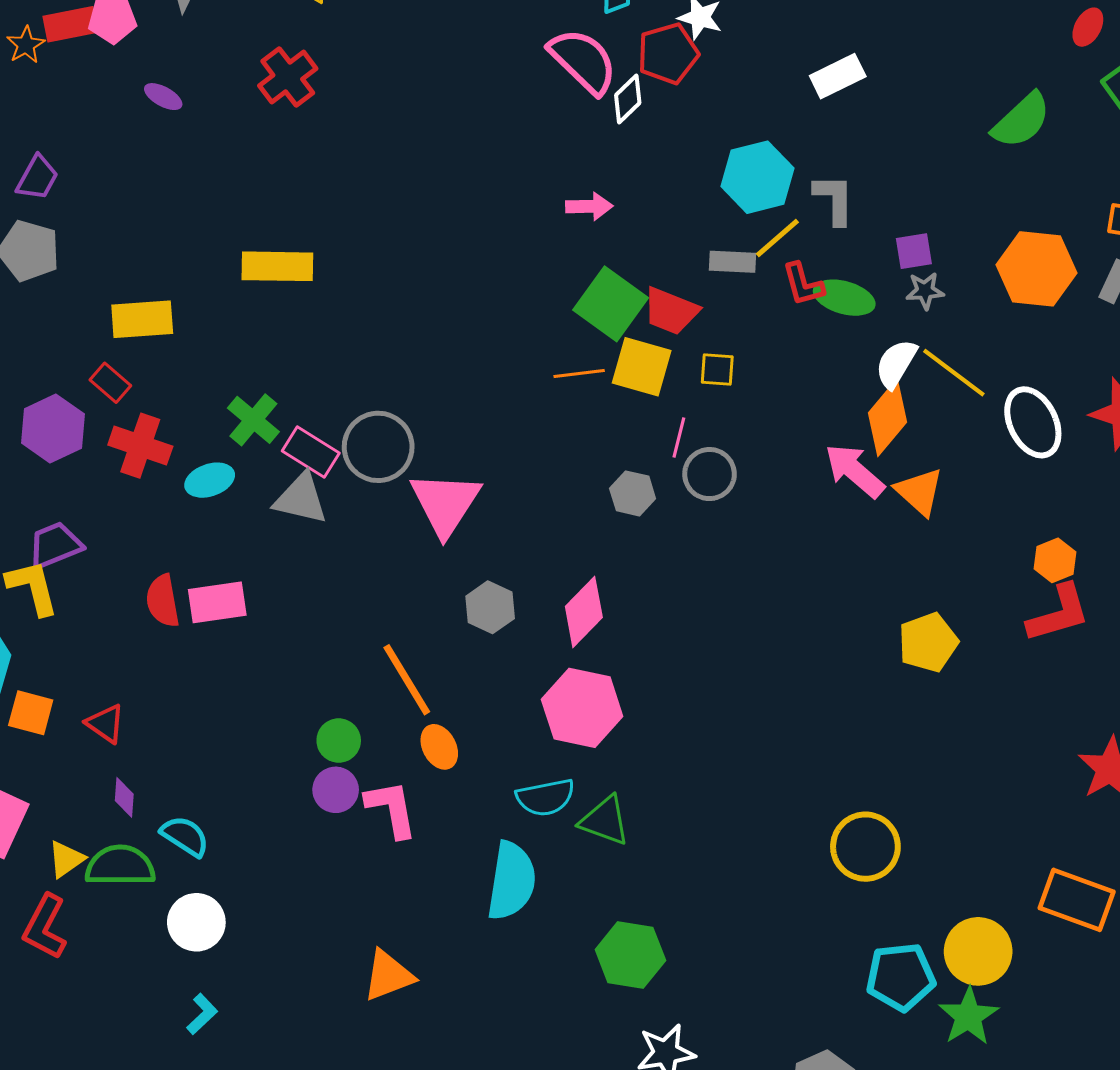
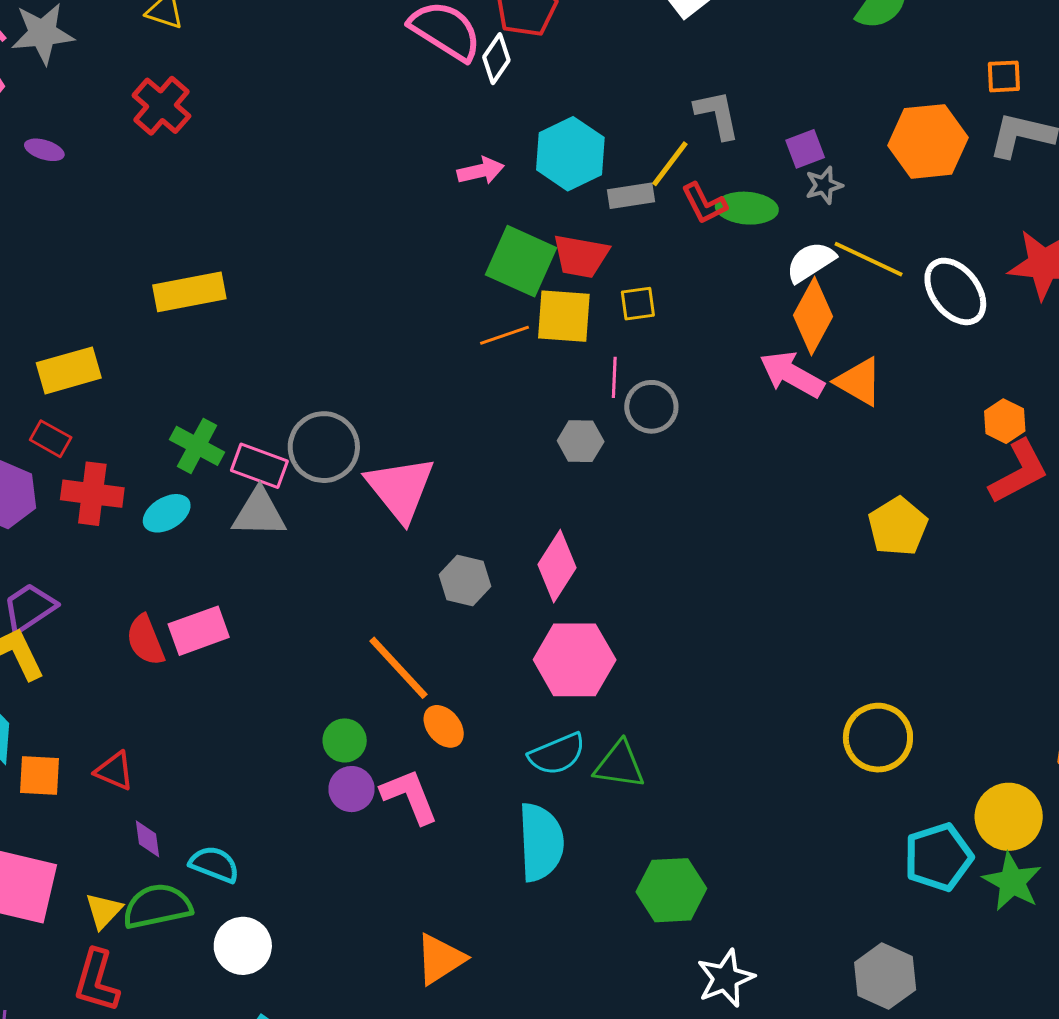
cyan hexagon: (757, 177) -> (570, 154), moved
white semicircle: (896, 364) -> (811, 262), turned 38

